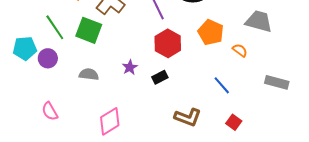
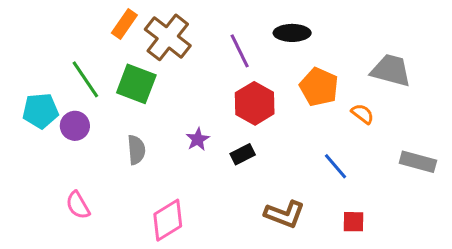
gray semicircle: (89, 74) -> (136, 150), turned 78
red square: (234, 122) -> (353, 222), turned -35

